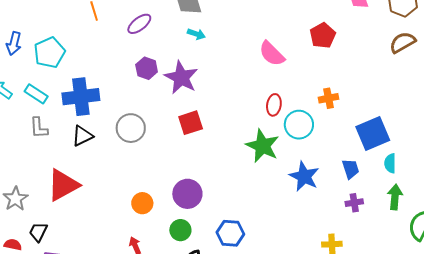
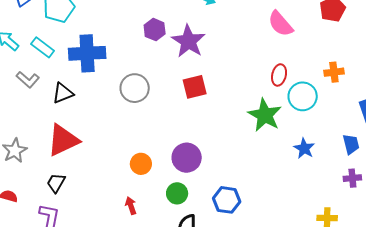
gray L-shape: (39, 128) -> (28, 80), moved, turned -50
black triangle: (82, 136) -> (63, 93), moved
blue star: (304, 176) -> (304, 148), size x0.7
black trapezoid: (38, 232) -> (56, 183), moved

